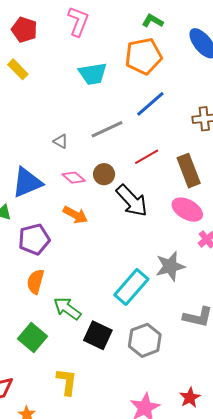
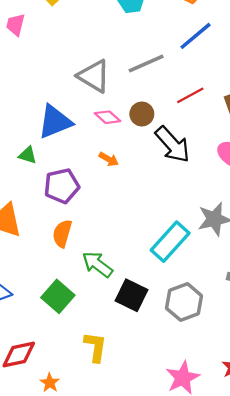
gray triangle: (61, 141) -> (94, 76), size x2.0
orange arrow: (75, 215) -> (109, 159), size x0.7

